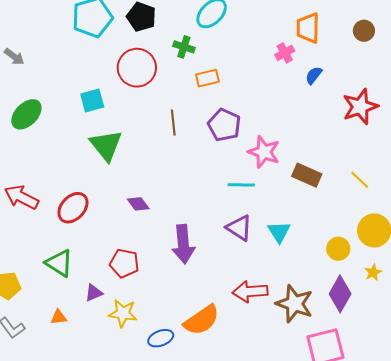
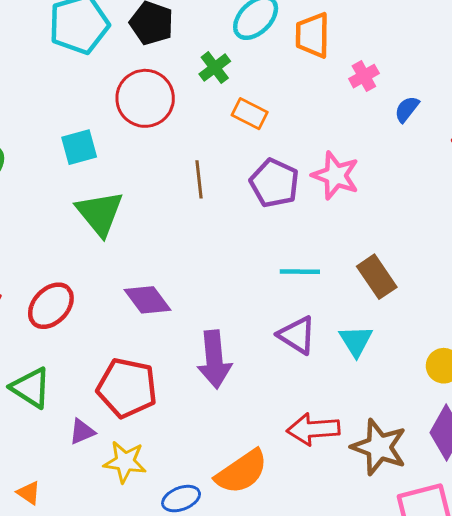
orange trapezoid: (308, 28) -> (313, 35), moved
green cross: (184, 47) -> (215, 68), turned 35
orange rectangle: (207, 78) -> (250, 114), turned 40
pink star: (264, 152) -> (336, 175), moved
brown rectangle: (307, 175) -> (377, 277), moved, turned 32
purple diamond: (138, 204) -> (147, 300), size x1.4
red pentagon: (124, 263) -> (127, 388), size x1.4
orange triangle: (59, 317) -> (29, 493), moved, turned 42

